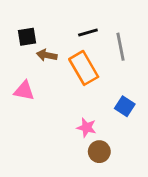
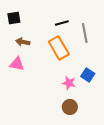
black square: (27, 37) -> (14, 18), moved
brown arrow: (47, 55) -> (23, 42), moved
pink star: (87, 128) -> (69, 83), moved

